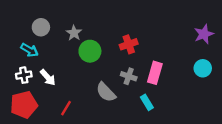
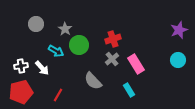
cyan arrow: (30, 50) -> (56, 51), moved
pink rectangle: (155, 73) -> (136, 64), turned -48
gray cross: (129, 76) -> (112, 59), moved, turned 32

